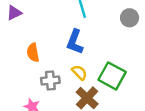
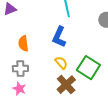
gray cross: (50, 80) -> (20, 69), moved

